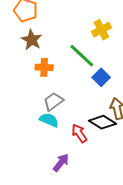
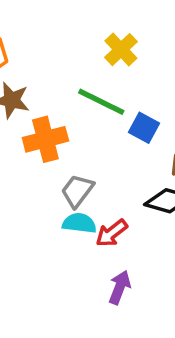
orange cross: (44, 67) -> (45, 139), size x1.4
red arrow: (79, 133) -> (112, 233), moved, turned -78

